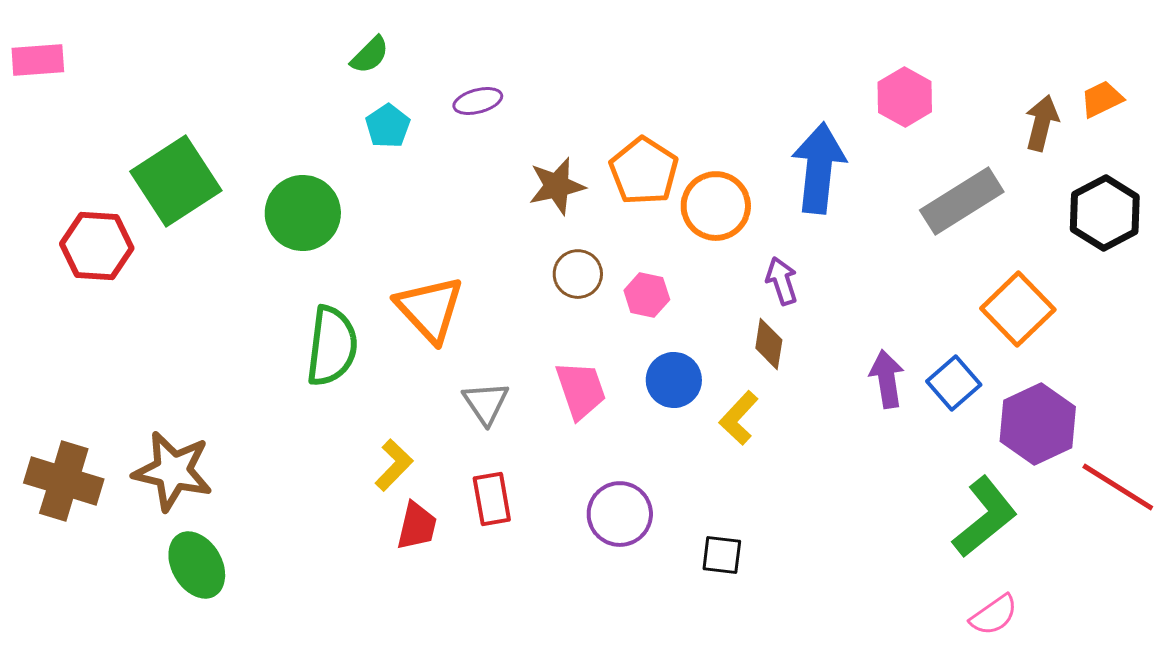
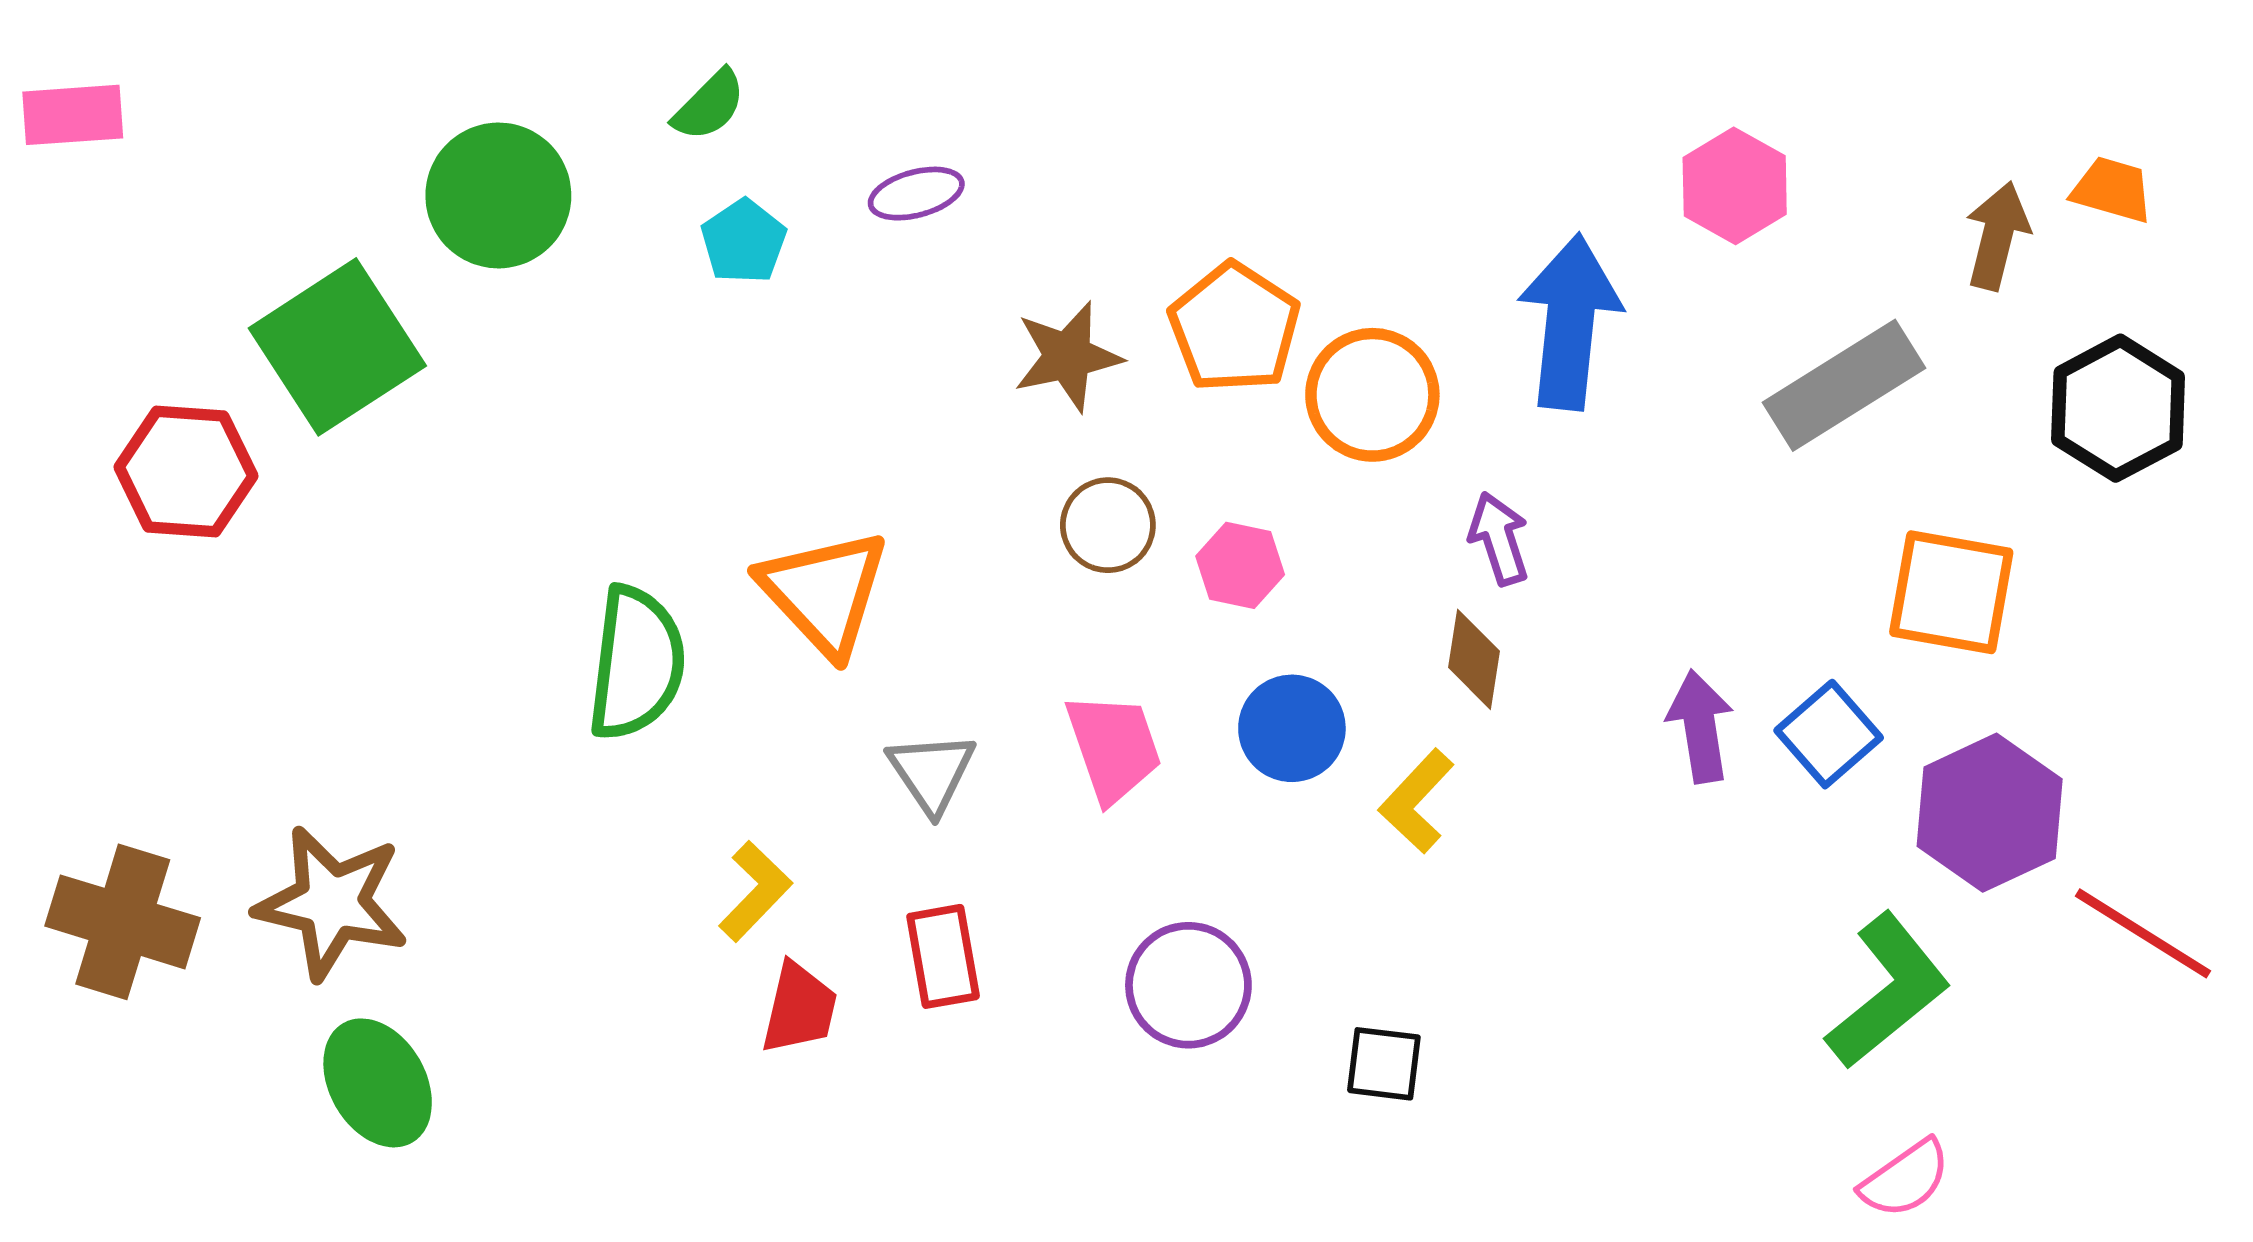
orange trapezoid: (1102, 99) -> (2112, 190), turned 42
green circle: (303, 213) -> (498, 195), moved
orange square: (1018, 309) -> (1951, 592), turned -36

